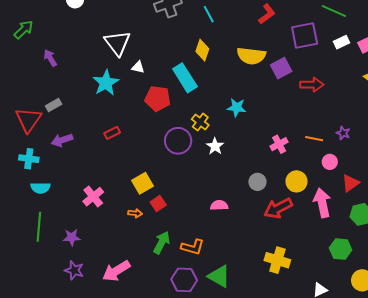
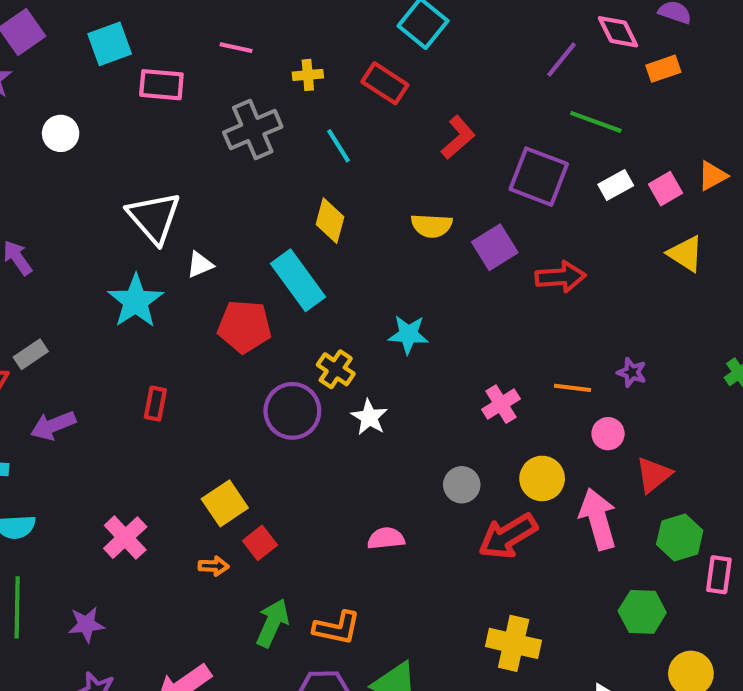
purple square: (305, 36) -> (539, 177), turned 36
yellow semicircle: (251, 56) -> (432, 226), size x0.7
white triangle: (138, 67) -> (200, 265), turned -32
red rectangle: (112, 133) -> (155, 404), turned -49

